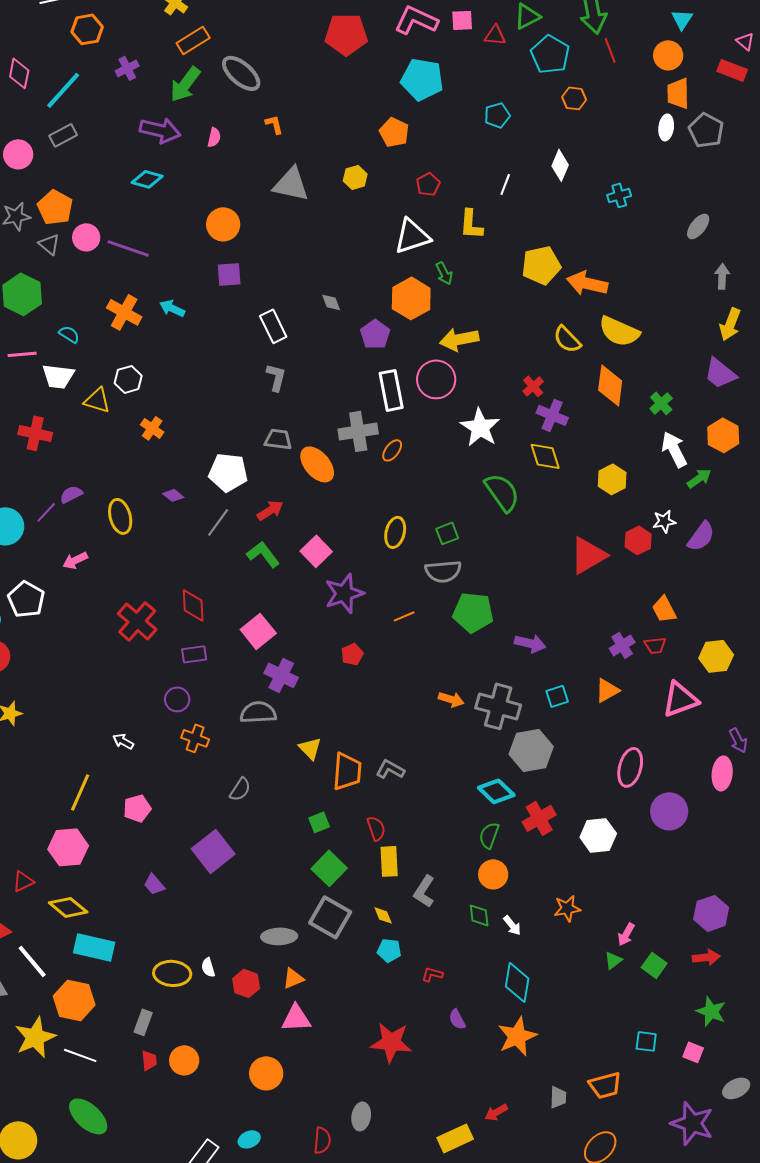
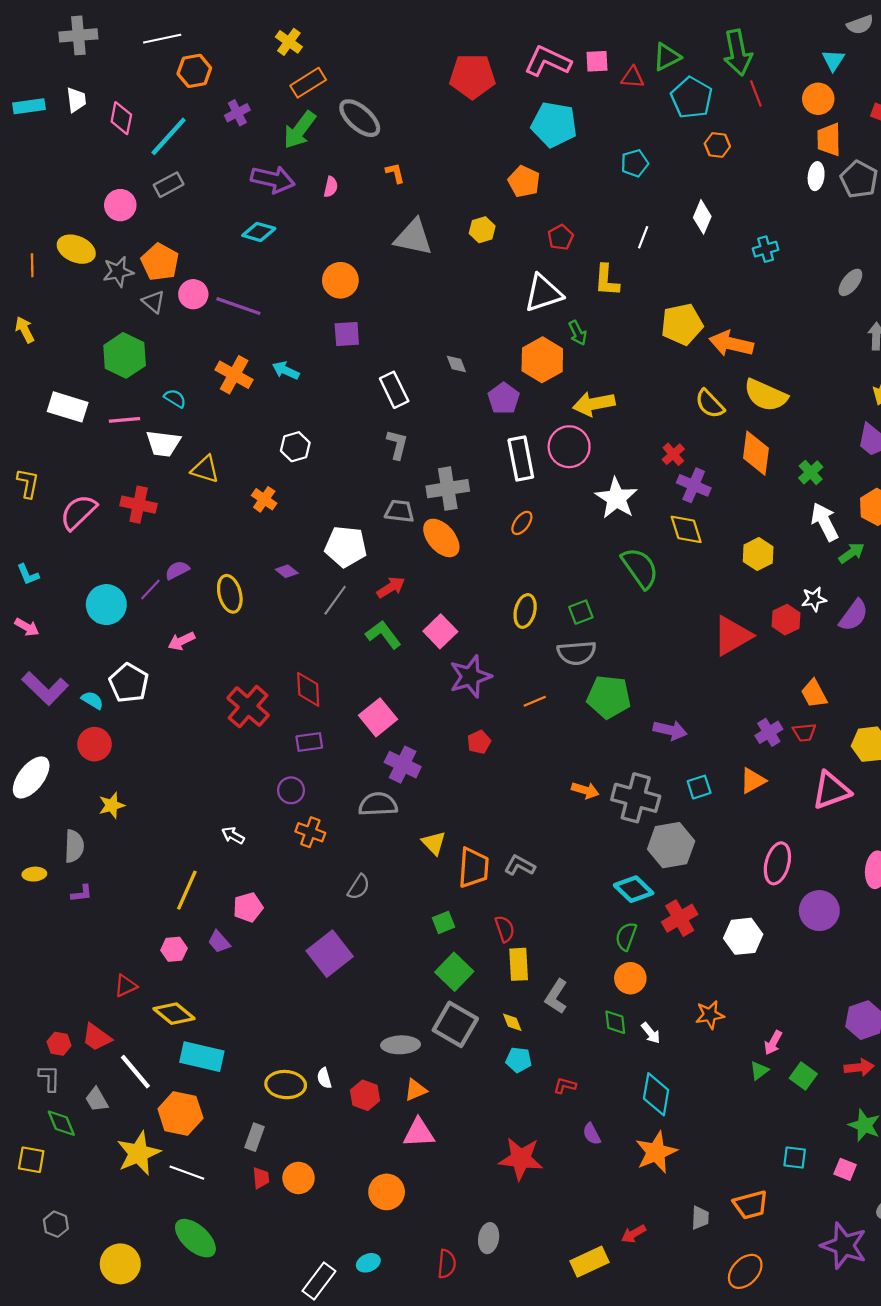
white hexagon: (128, 379) -> (295, 447), moved
gray cross: (358, 431) -> (448, 489), moved
pink hexagon: (68, 847) -> (174, 949), size x0.6
purple trapezoid: (154, 884) -> (219, 942), moved

